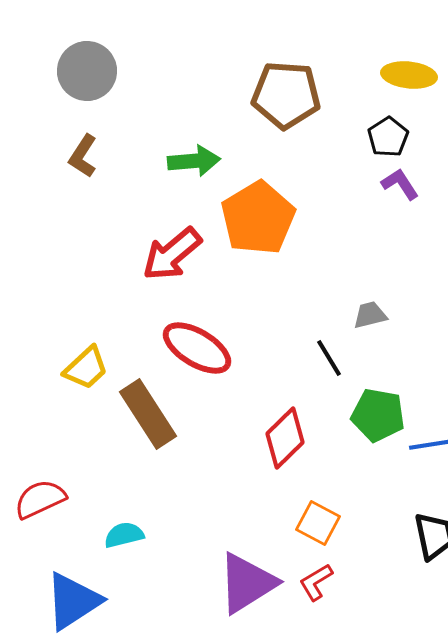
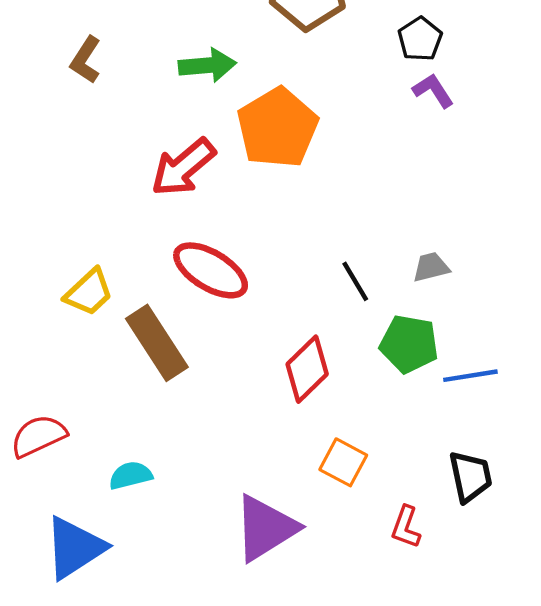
gray trapezoid: (370, 315) -> (431, 267), moved
red L-shape: (316, 582) -> (406, 527), moved, turned -39

